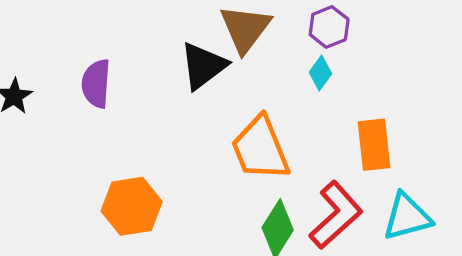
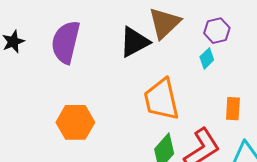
purple semicircle: (96, 84) -> (66, 42), size x1.4
orange rectangle: (374, 145) -> (233, 109), size x0.7

